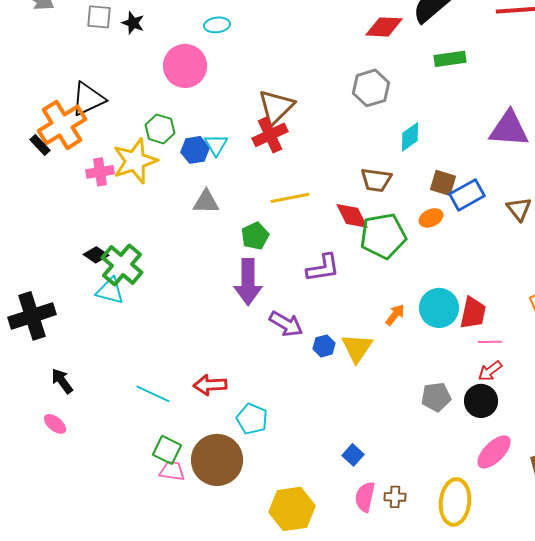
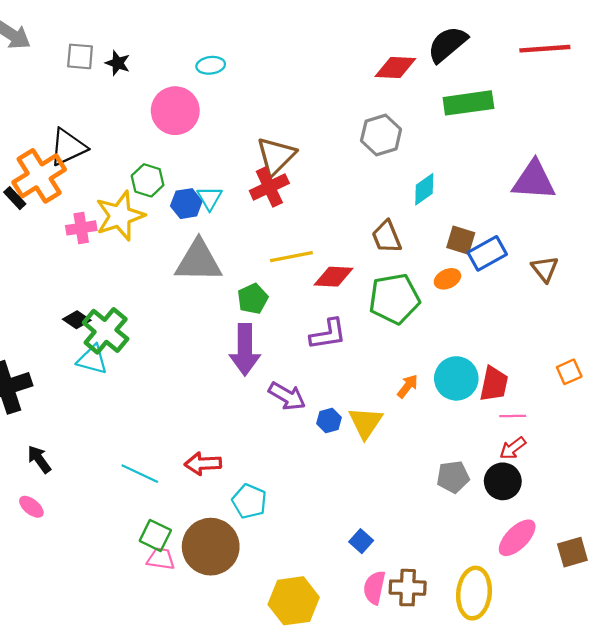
green rectangle: (450, 59) -> (468, 103), size x1.4
brown trapezoid: (376, 180) -> (387, 237), turned 60
gray triangle: (206, 202) -> (198, 261), size x1.6
red diamond: (352, 216) -> (333, 277), moved, turned -60
brown cross: (395, 497) -> (408, 588), size x1.5

